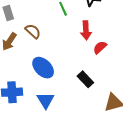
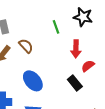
black rectangle: (85, 79) -> (75, 83), moved

